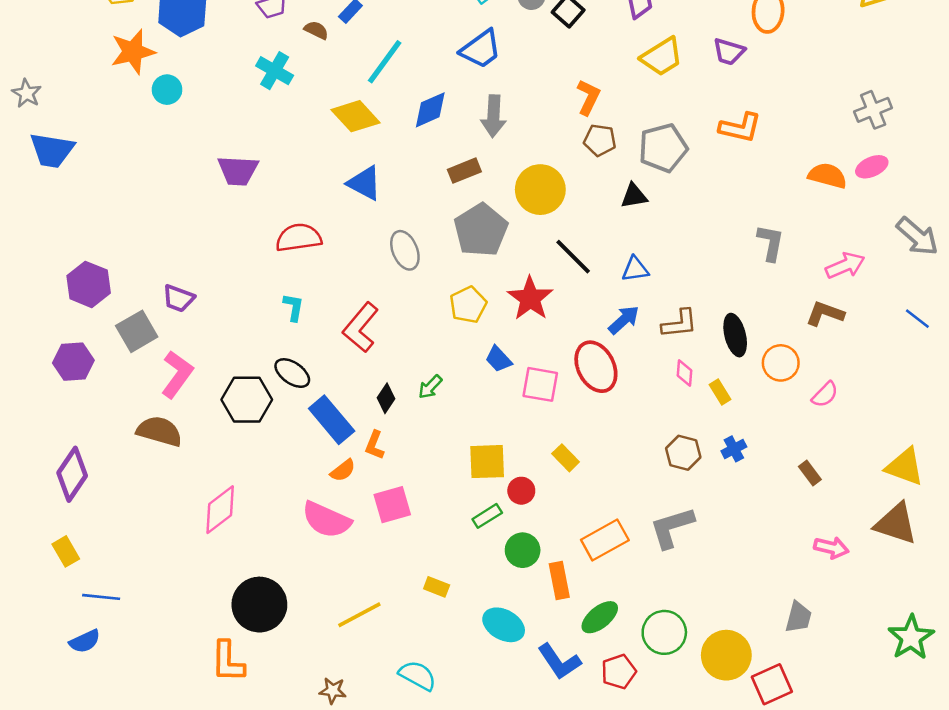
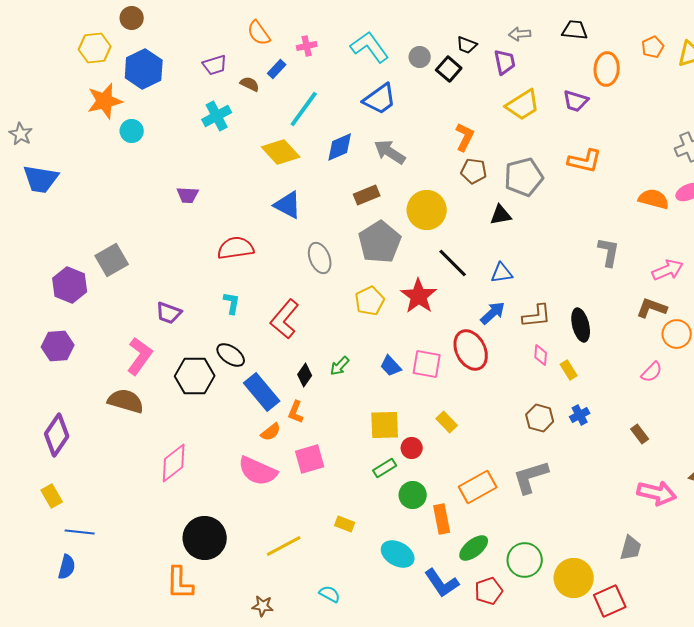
cyan cross: (275, 71) -> (217, 116), turned 32
gray arrow: (493, 116) -> (390, 152), turned 120
purple trapezoid: (238, 171) -> (188, 195), size x0.7
purple trapezoid: (178, 298) -> (169, 313), moved
gray square: (137, 331) -> (112, 260), moved
blue trapezoid: (499, 359) -> (391, 366), moved
orange circle: (781, 363) -> (677, 334), moved
pink arrow: (831, 548) -> (657, 493), size x1.4
blue semicircle: (85, 641) -> (67, 567), turned -50
cyan semicircle: (418, 675) -> (330, 594), size x0.7

